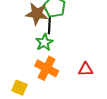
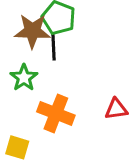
green star: (44, 42) -> (24, 78), moved

